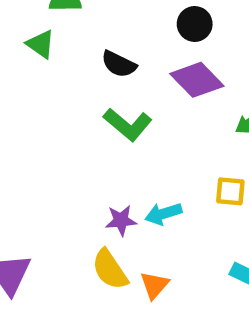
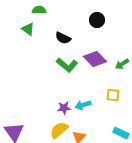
purple diamond: (197, 80) -> (95, 59), moved
yellow semicircle: (110, 269) -> (59, 130), turned 84

